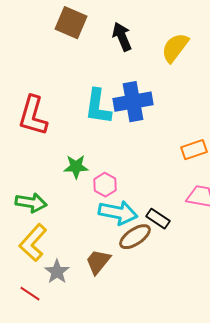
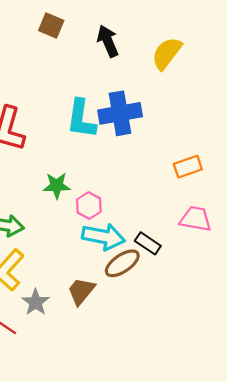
brown square: (71, 23) -> (51, 26), size x0.7

